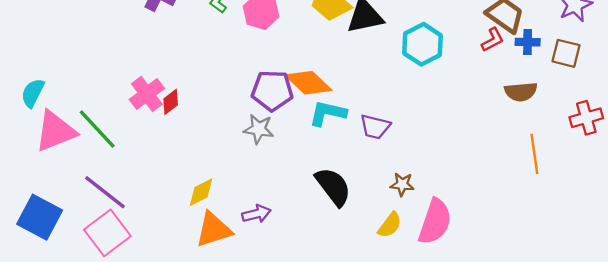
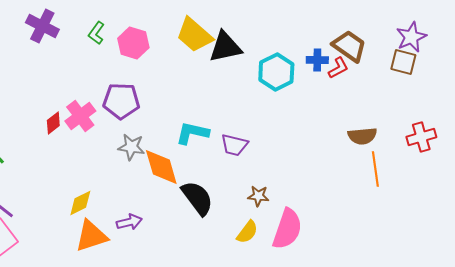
blue cross: (528, 42) -> (317, 60), moved
brown square: (566, 53) -> (403, 62), moved
orange diamond: (308, 83) -> (161, 167), moved, turned 30
purple pentagon: (272, 91) -> (121, 101), moved
brown semicircle: (521, 92) -> (362, 136), moved
pink cross: (147, 94) -> (80, 116), moved

